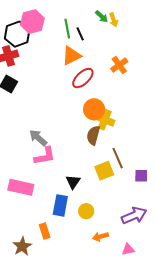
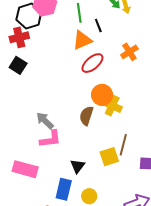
black line: (80, 34) -> (98, 25), moved
brown semicircle: (93, 135) -> (86, 116), moved
brown line: (118, 158) -> (123, 145), turned 35

